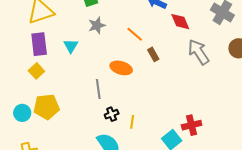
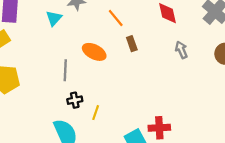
cyan triangle: (71, 46) -> (54, 18), moved
gray arrow: (199, 52) -> (181, 50), size x0.6

